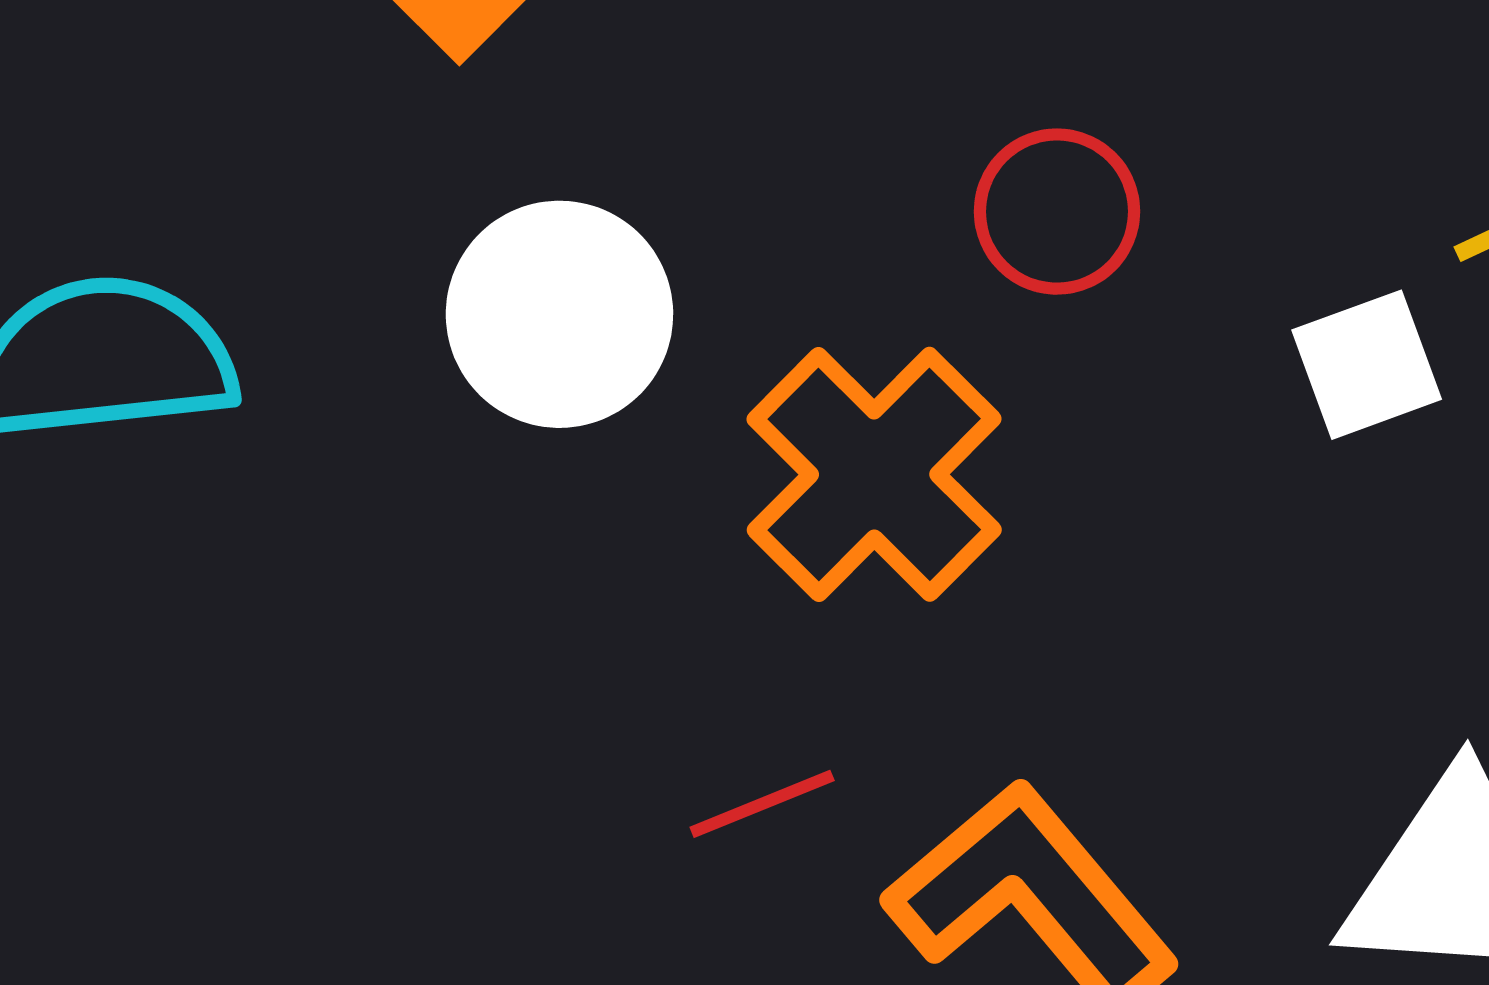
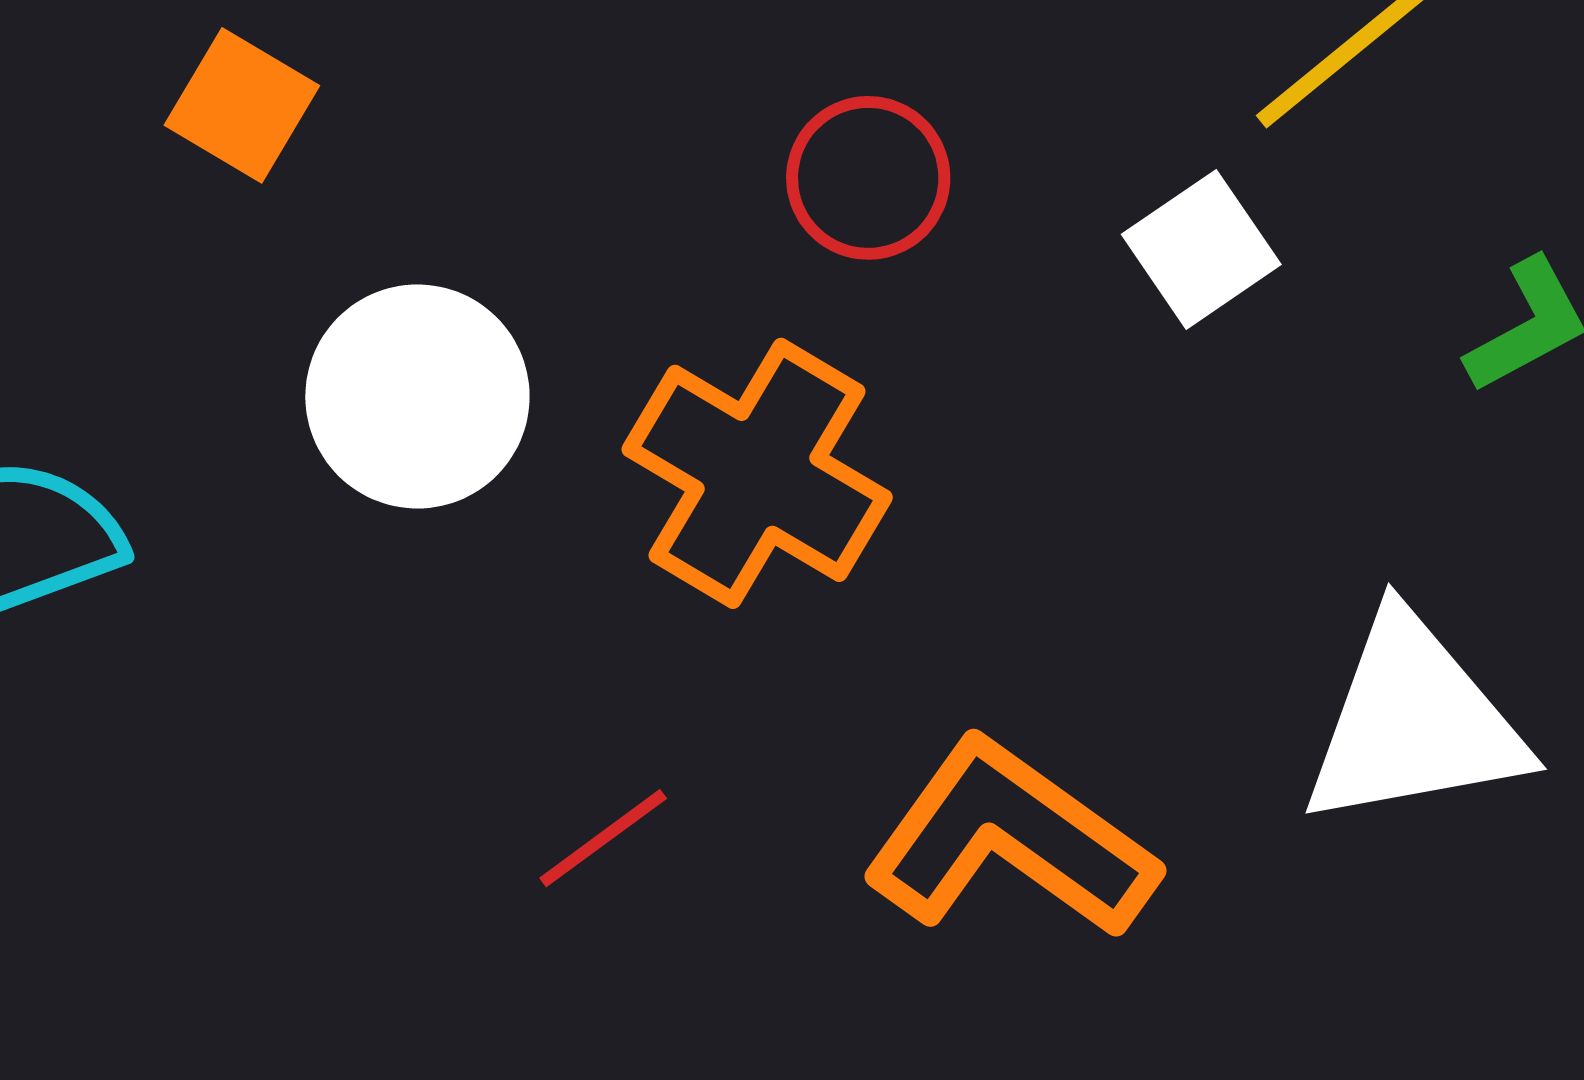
red line: (762, 804) -> (603, 838), moved

